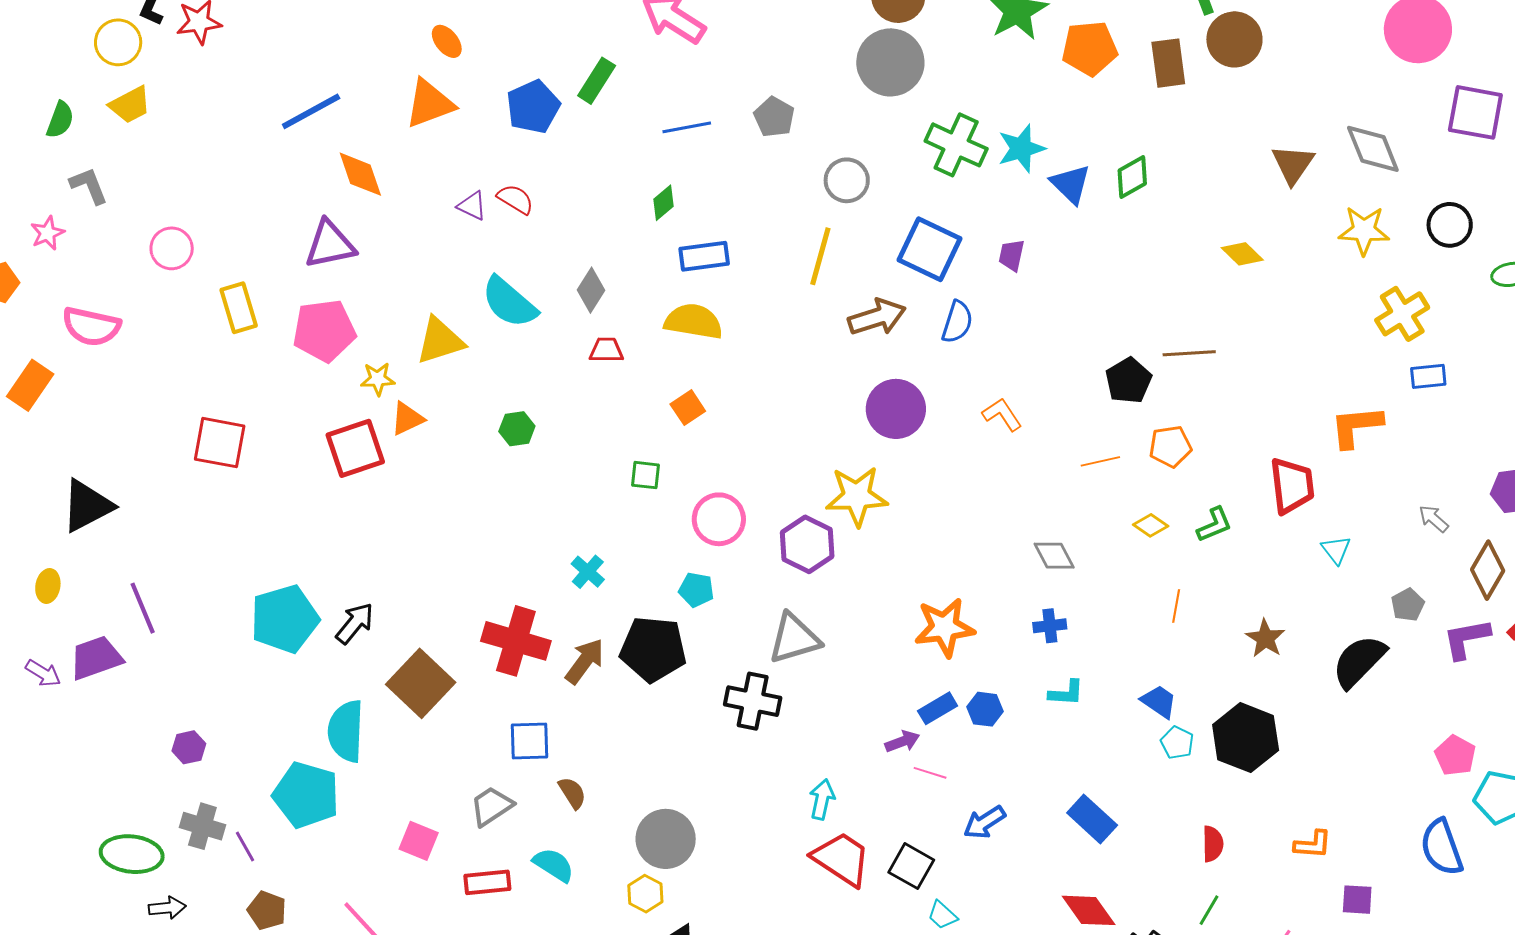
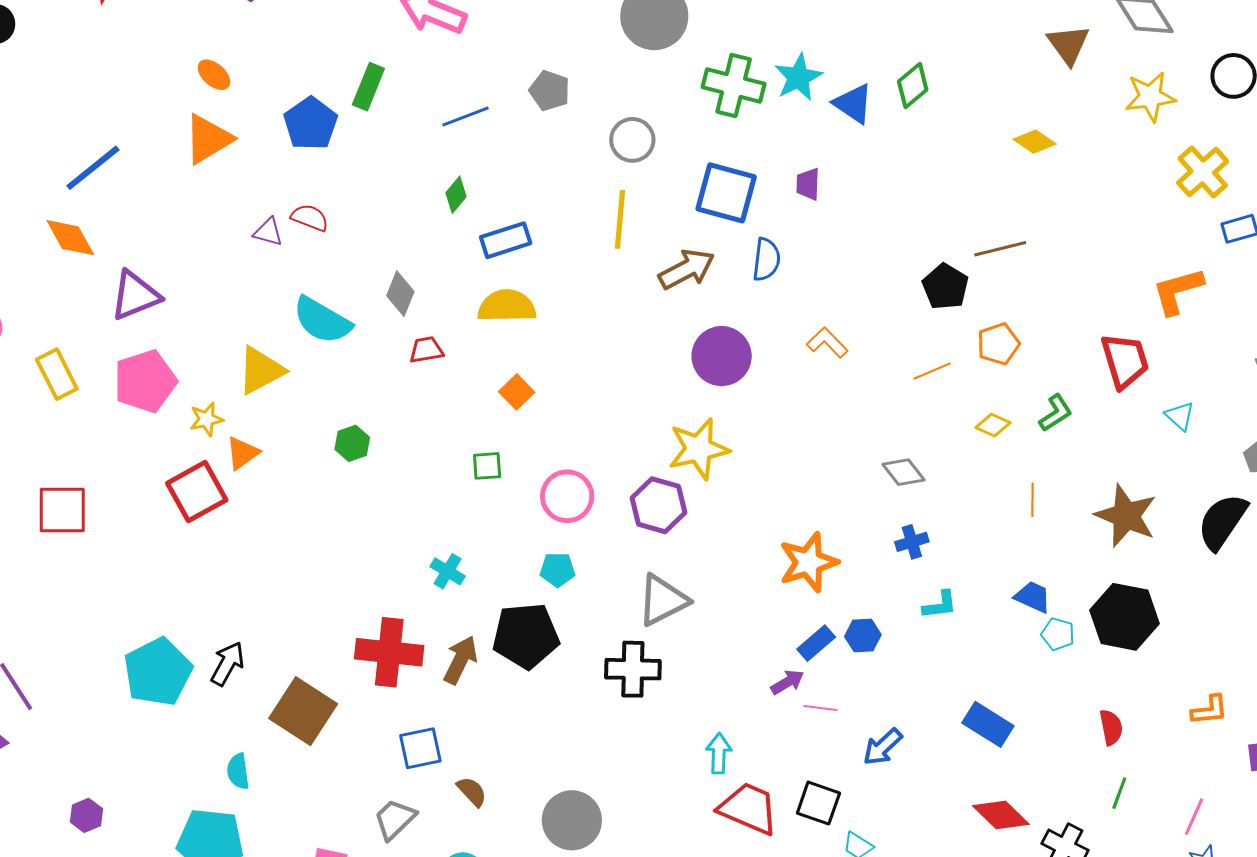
orange diamond: (360, 174) -> (70, 238), moved
brown star: (1265, 638) -> (1126, 516), size x1.6
cyan semicircle: (346, 731) -> (238, 771), size x0.6

